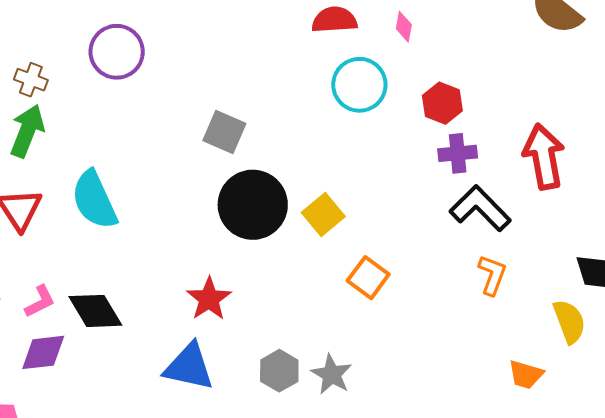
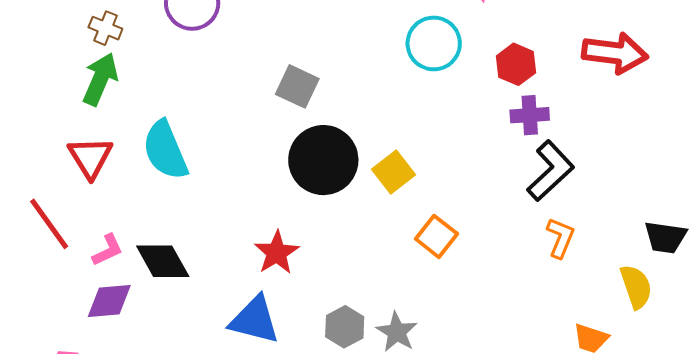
red arrow: (544, 156) -> (615, 53), moved, turned 106
black L-shape: (480, 208) -> (550, 171), turned 90

